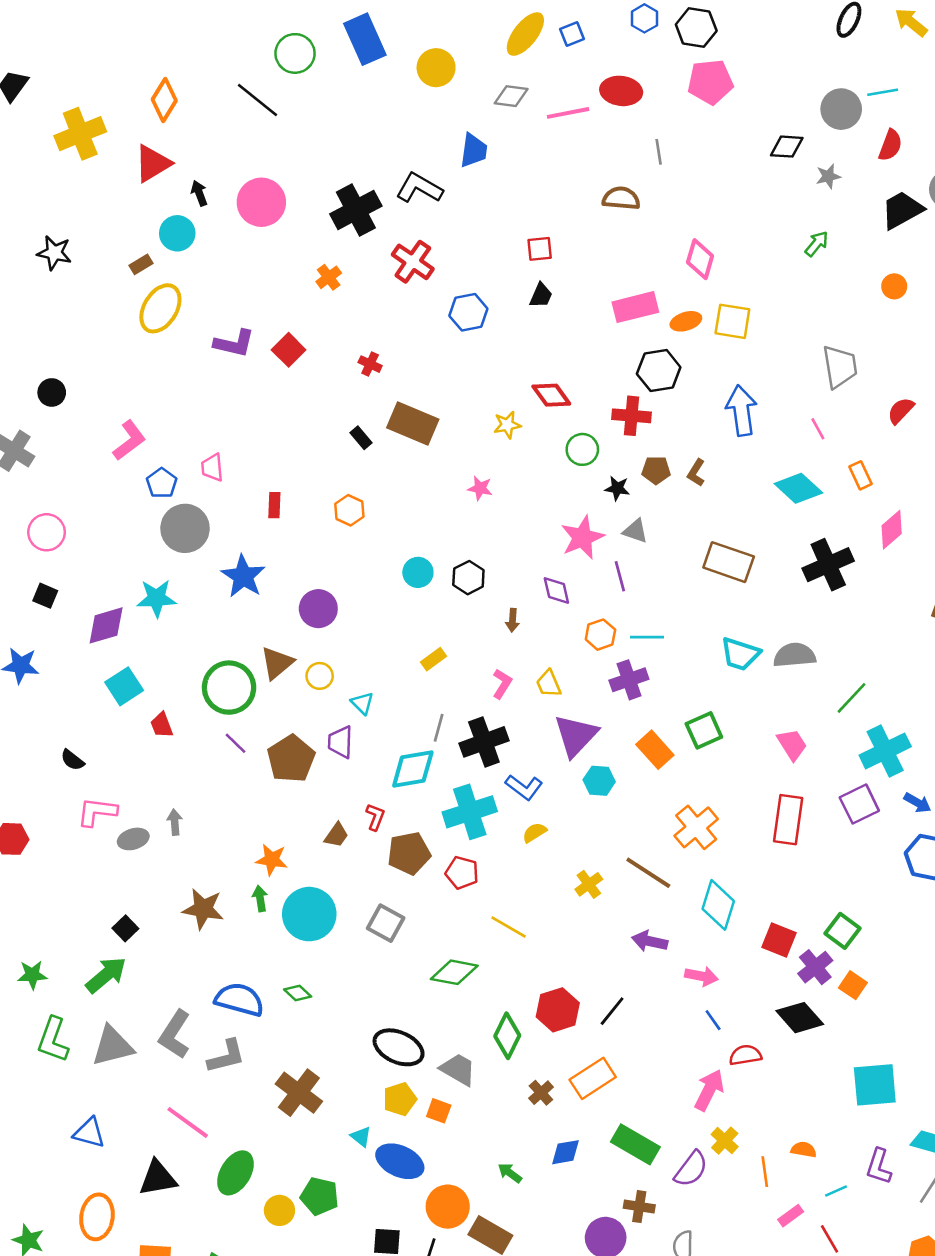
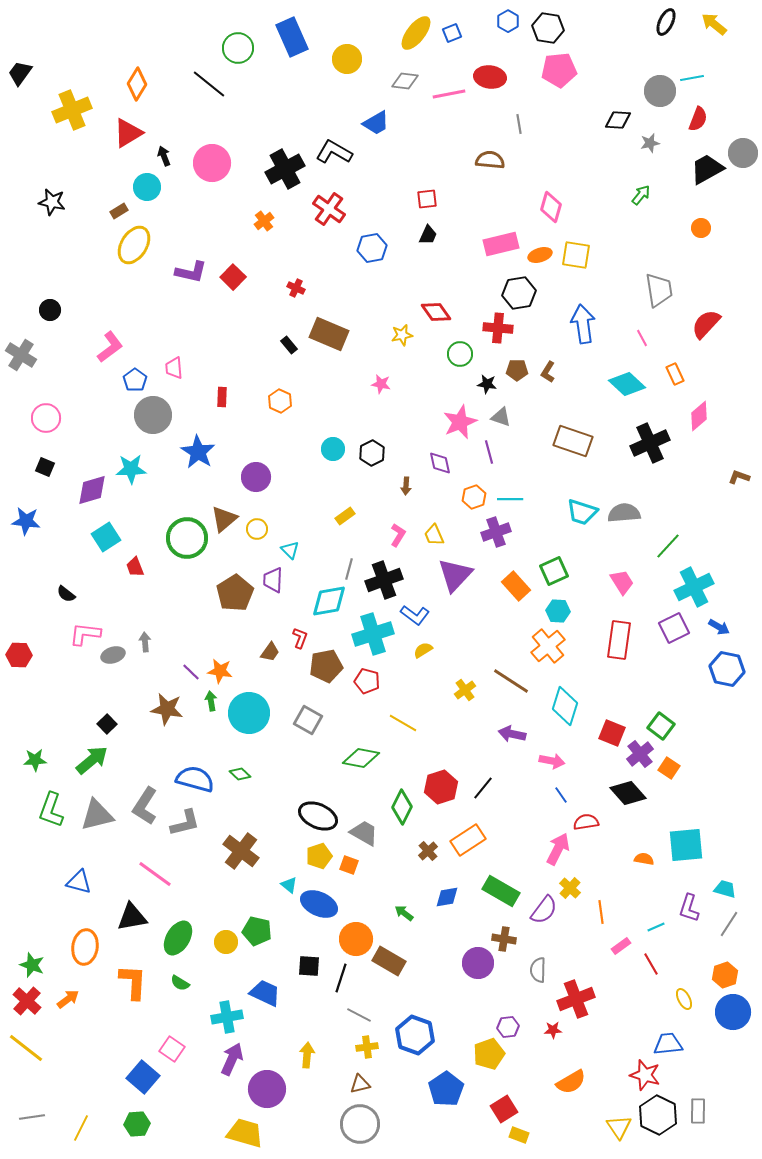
blue trapezoid: (474, 150) -> (376, 123), turned 52
red semicircle: (901, 411) -> (706, 324), size x1.4
purple line: (235, 743) -> (191, 672), moved
cyan hexagon: (599, 781) -> (558, 611), moved
orange semicircle: (804, 1150) -> (644, 859), moved
green ellipse: (235, 1173) -> (178, 938), moved

